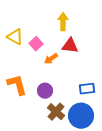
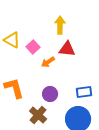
purple circle: (45, 91) -> (50, 94), moved
brown cross: (56, 112) -> (38, 115), moved

